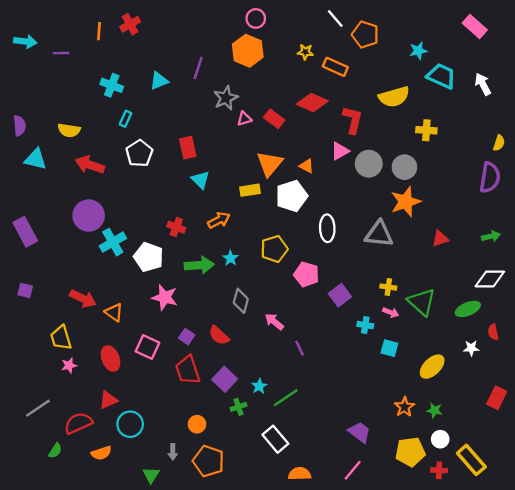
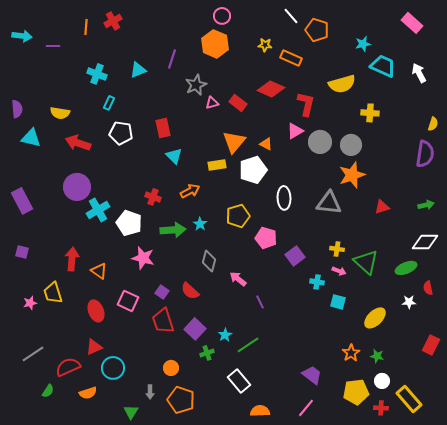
white pentagon: (139, 153) -> (121, 133), turned -30
red arrow: (83, 299) -> (72, 259), turned -110
pink star: (69, 365) -> (30, 303), moved

